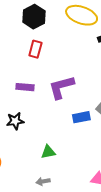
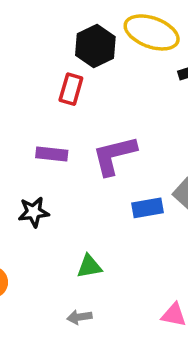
black hexagon: (34, 17) -> (95, 46), moved

